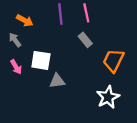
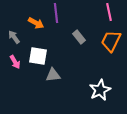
pink line: (86, 13) -> (109, 12), moved
orange arrow: (25, 20) -> (36, 23), moved
orange trapezoid: (113, 60) -> (111, 41), moved

